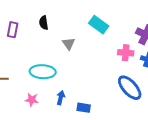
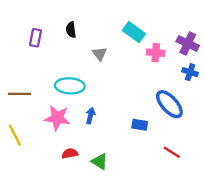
pink cross: (126, 53) -> (156, 53), moved
pink star: (32, 100) -> (57, 118), size x1.6
blue rectangle: (84, 108) -> (140, 125), moved

